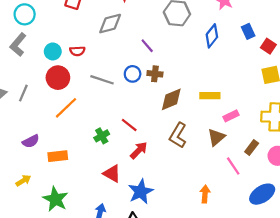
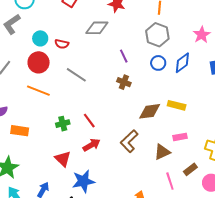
blue circle: (133, 74) -> (158, 63), moved
yellow rectangle: (210, 96) -> (177, 105), moved
brown diamond: (171, 99) -> (150, 111), moved
orange line: (66, 108) -> (38, 91), turned 50

